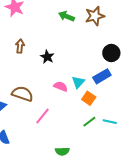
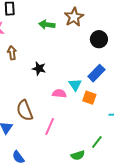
brown arrow: (20, 46) -> (12, 53), moved
black circle: (111, 53) -> (99, 39), moved
brown semicircle: (22, 94) -> (25, 110), turned -115
green line: (89, 122) -> (97, 142), moved

